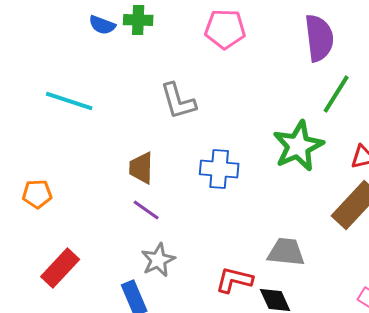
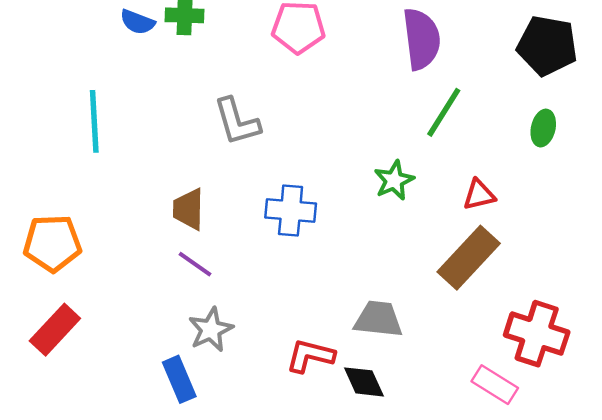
cyan line: (69, 101) -> (94, 121), turned 69
green star: (298, 146) -> (394, 180), size x0.6
orange pentagon: (37, 194) -> (52, 243), size x1.5
red rectangle: (60, 268) -> (55, 330), moved

